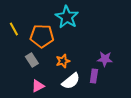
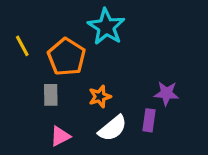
orange pentagon: (42, 36) -> (67, 57), turned 30
gray rectangle: (32, 60) -> (51, 95), turned 32

